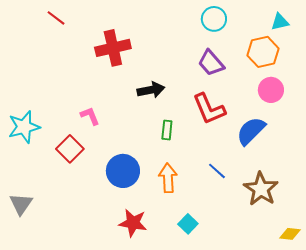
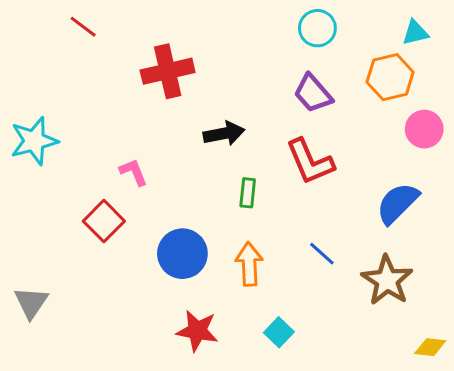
pink circle: (271, 90) -> (424, 129), moved
cyan star: (24, 127) -> (34, 141), moved
blue semicircle: (251, 131) -> (398, 203), moved

